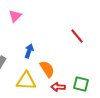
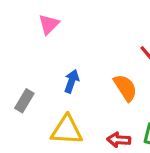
orange semicircle: (47, 69) -> (125, 88), moved

